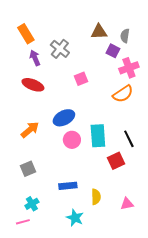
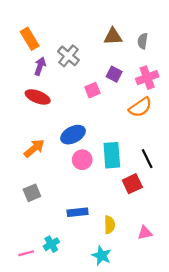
purple square: (113, 51) -> (114, 74), moved
purple arrow: (35, 58) -> (40, 66), turned 42
cyan cross: (32, 204) -> (51, 244), moved
cyan star: (75, 218) -> (102, 256), moved

